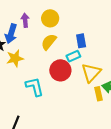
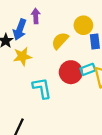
yellow circle: (50, 18) -> (83, 25), moved
cyan rectangle: (73, 56) -> (88, 69), moved

